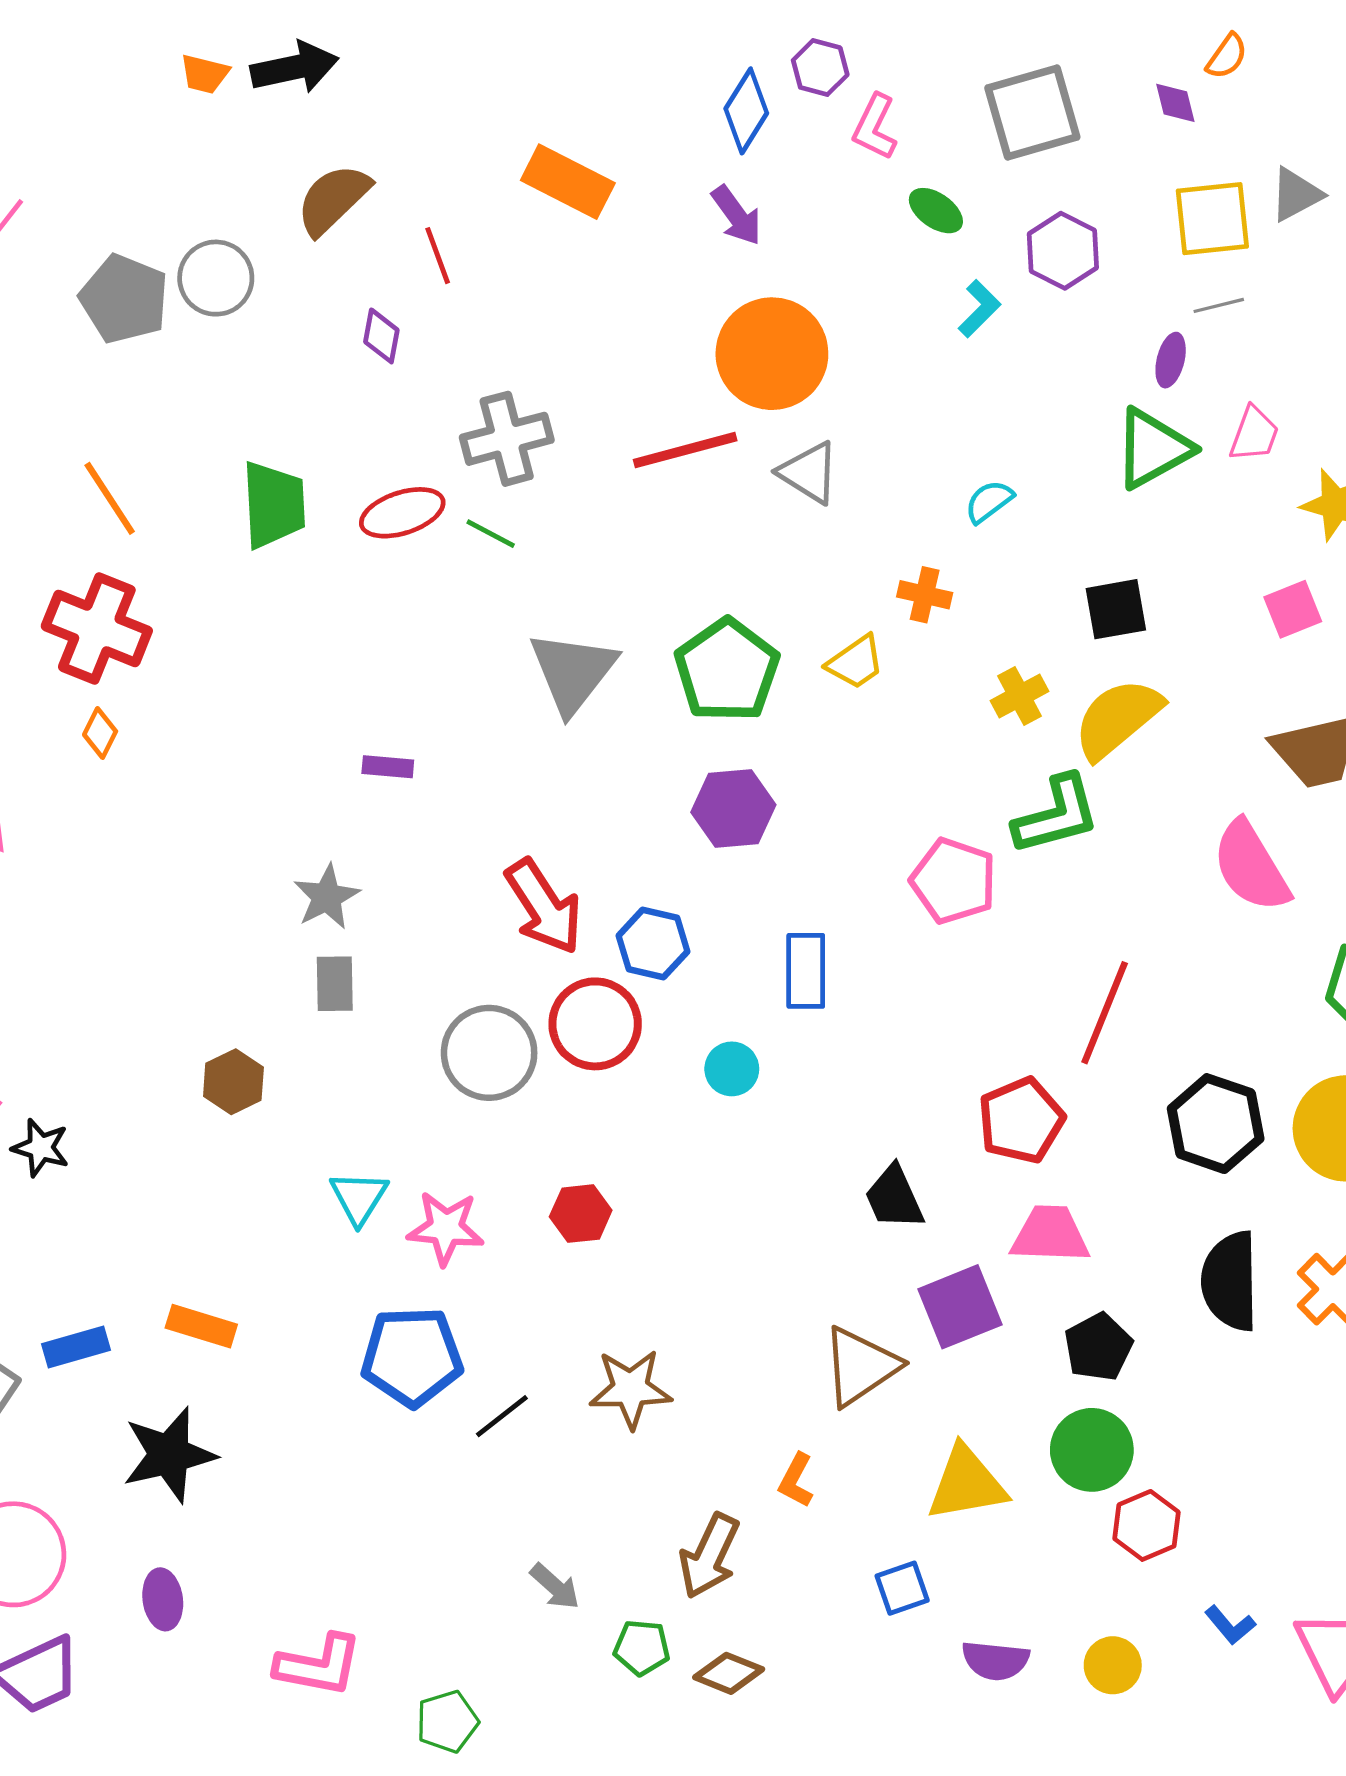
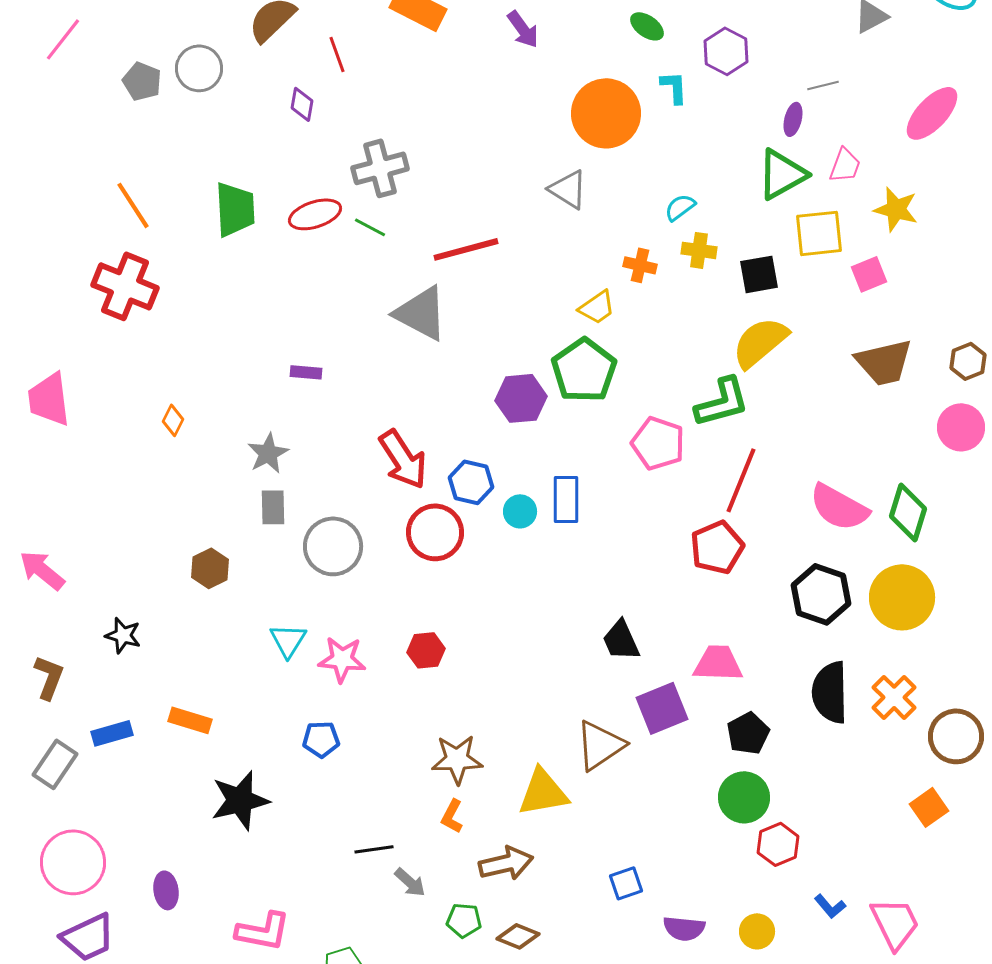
yellow square: (1212, 219) -> (819, 233), moved
gray pentagon: (124, 299) -> (142, 81), size x0.7
cyan L-shape: (979, 309) -> (674, 87), turned -48
orange circle: (772, 354) -> (606, 113), moved
red line: (685, 450) -> (466, 249), moved
green pentagon: (727, 670) -> (584, 370), moved
gray triangle: (573, 672) -> (421, 313), turned -40
yellow cross: (1019, 696) -> (699, 250), moved, turned 36
orange diamond: (100, 733) -> (173, 420), moved
pink semicircle: (1251, 866) -> (839, 507), moved, turned -30
red line: (1105, 1013) -> (741, 480), moved
gray circle: (489, 1053) -> (333, 546), moved
cyan circle: (732, 1069) -> (520, 511), moved
red pentagon: (1021, 1120) -> (717, 547), moved
black star: (41, 1148) -> (123, 635), moved
blue pentagon: (412, 1357) -> (321, 739), size x0.6
black line: (502, 1416) -> (374, 849), moved, turned 30
black star: (169, 1455) -> (240, 800), moved
orange L-shape: (796, 1480) -> (452, 816), moved
yellow triangle: (966, 1484) -> (543, 792), moved
brown arrow: (709, 1556) -> (506, 863), turned -128

